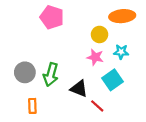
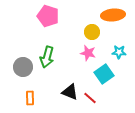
cyan star: (121, 52) -> (119, 52), moved
green arrow: (51, 75) -> (47, 57), moved
black triangle: (79, 89) -> (70, 92), moved

